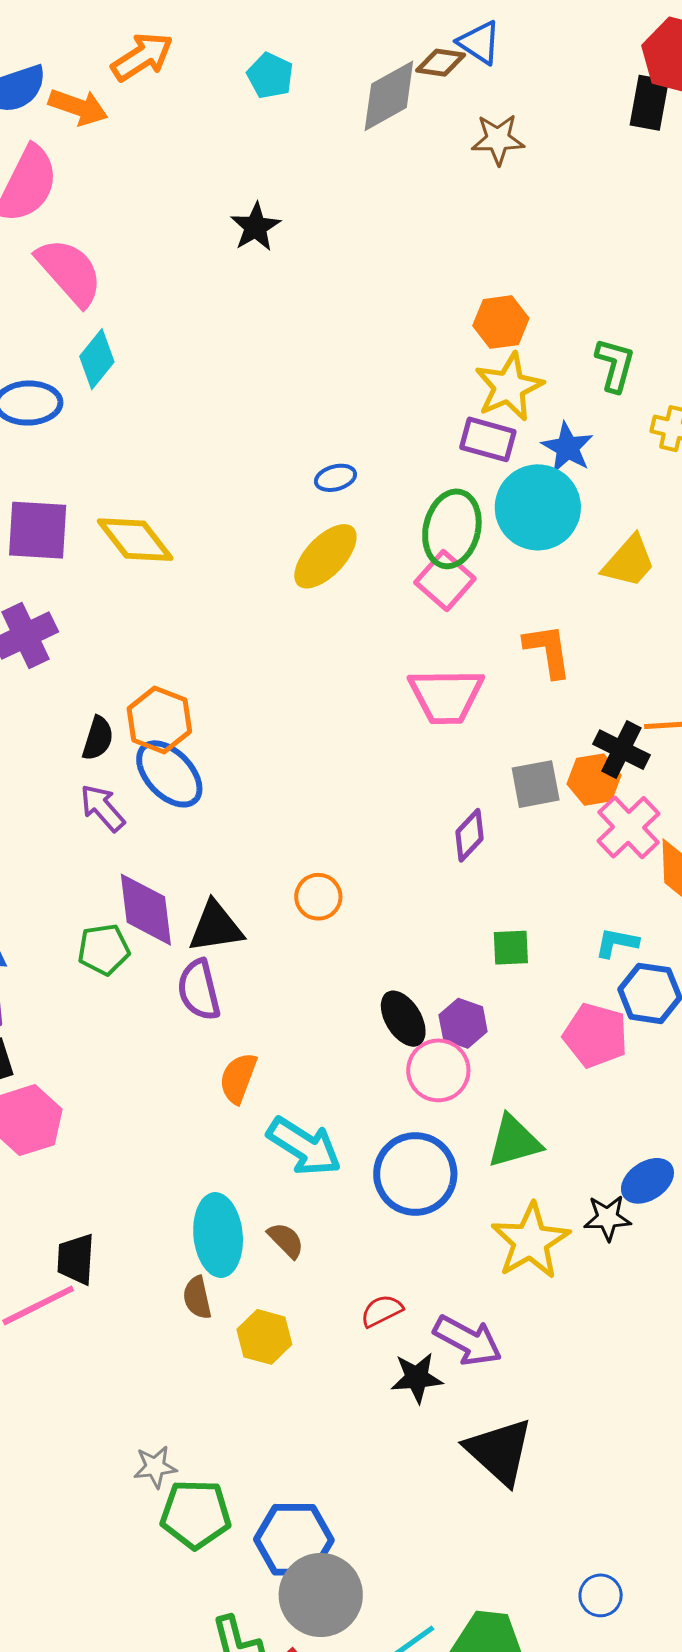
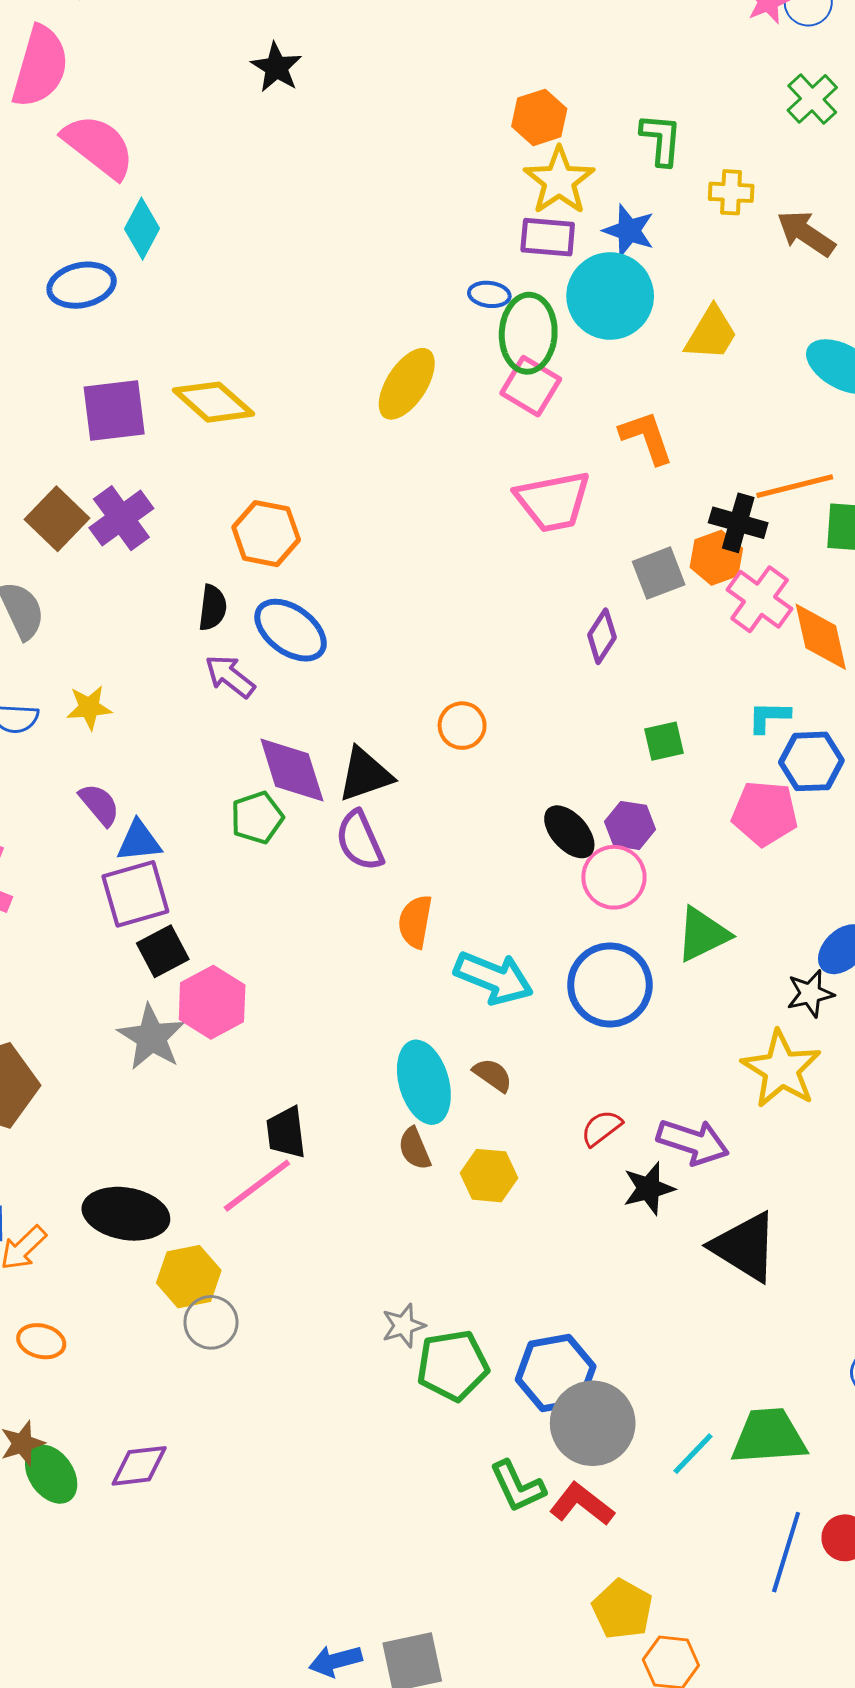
blue ellipse: (335, 478) -> (489, 294), moved, turned 33
orange hexagon: (159, 720) -> (266, 534), moved
yellow star: (531, 1241) -> (781, 1069), moved

